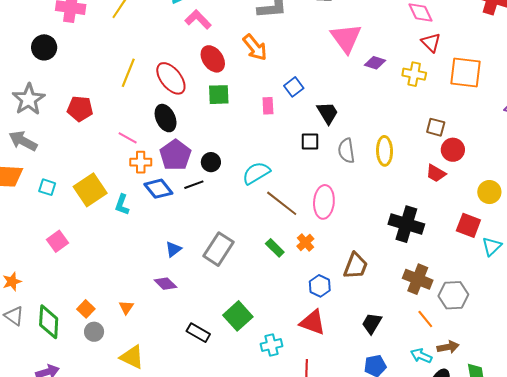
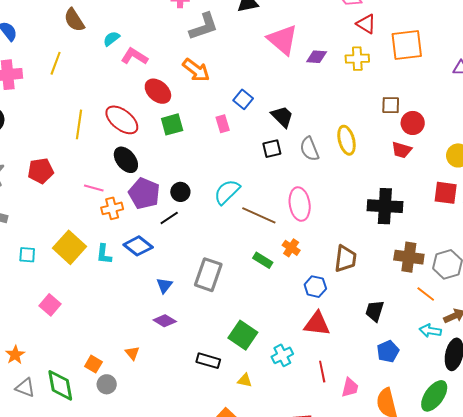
blue diamond: (158, 189) -> (138, 246), moved
yellow triangle: (132, 357) -> (245, 380), moved, size x0.6

